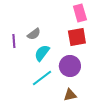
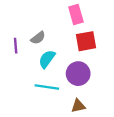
pink rectangle: (80, 13) -> (76, 14), moved
cyan line: (42, 78) -> (47, 87), turned 45

